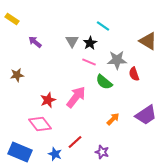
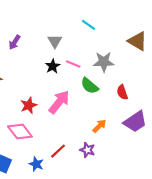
purple arrow: (35, 42) -> (15, 42), turned -96
black star: (90, 43) -> (53, 66), moved
red semicircle: (134, 74) -> (122, 92), moved
purple star: (102, 152) -> (87, 150), moved

